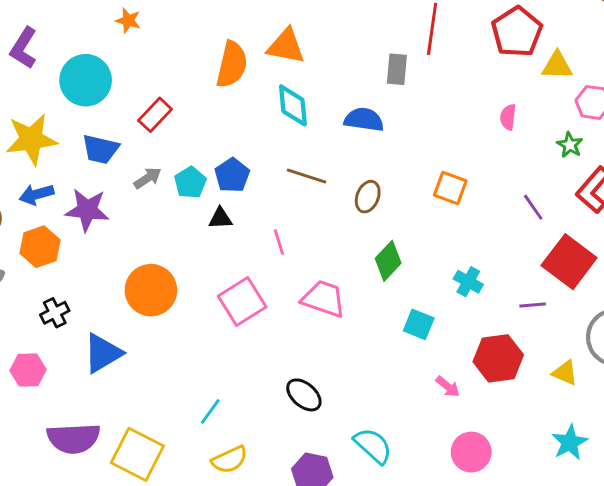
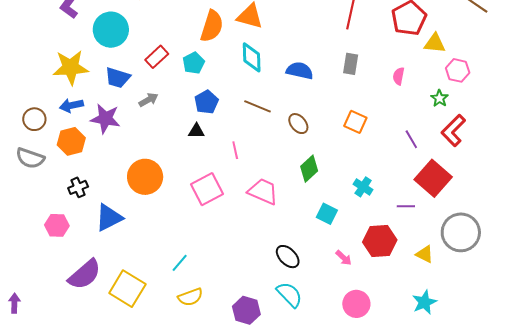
gray rectangle: (397, 69) -> (351, 64), moved
cyan pentagon: (190, 182) -> (194, 63), moved
brown ellipse: (368, 197) -> (298, 124), turned -65
black ellipse: (304, 395) -> (288, 257), moved
purple semicircle: (74, 438) -> (85, 274), turned -42

